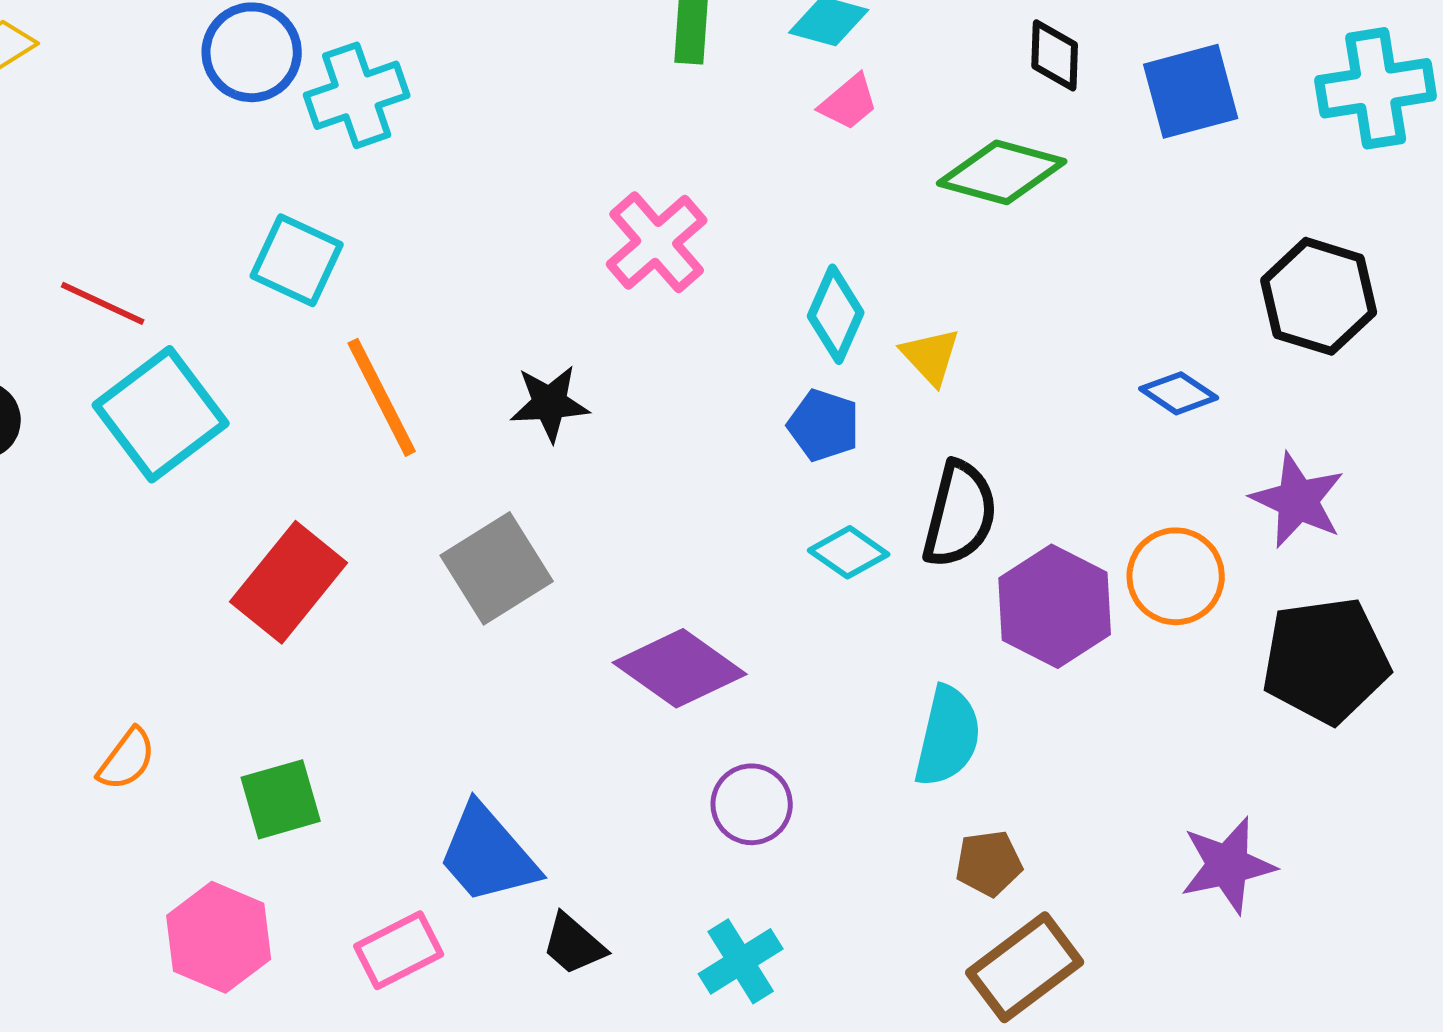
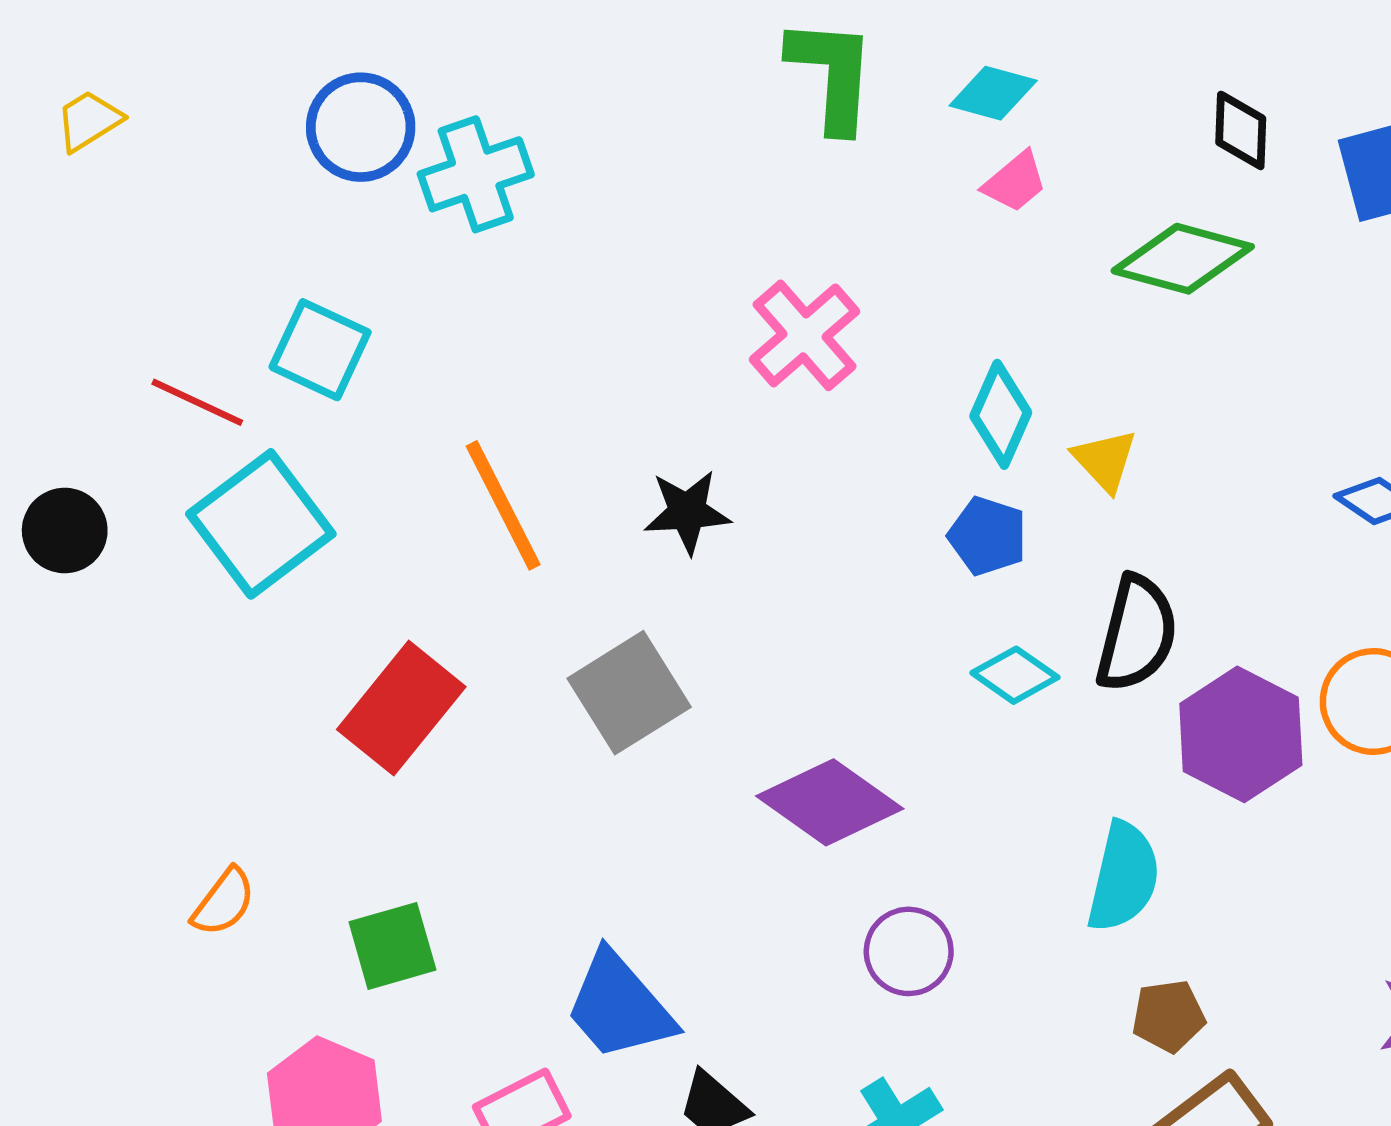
cyan square: (297, 260) -> (320, 350), moved

